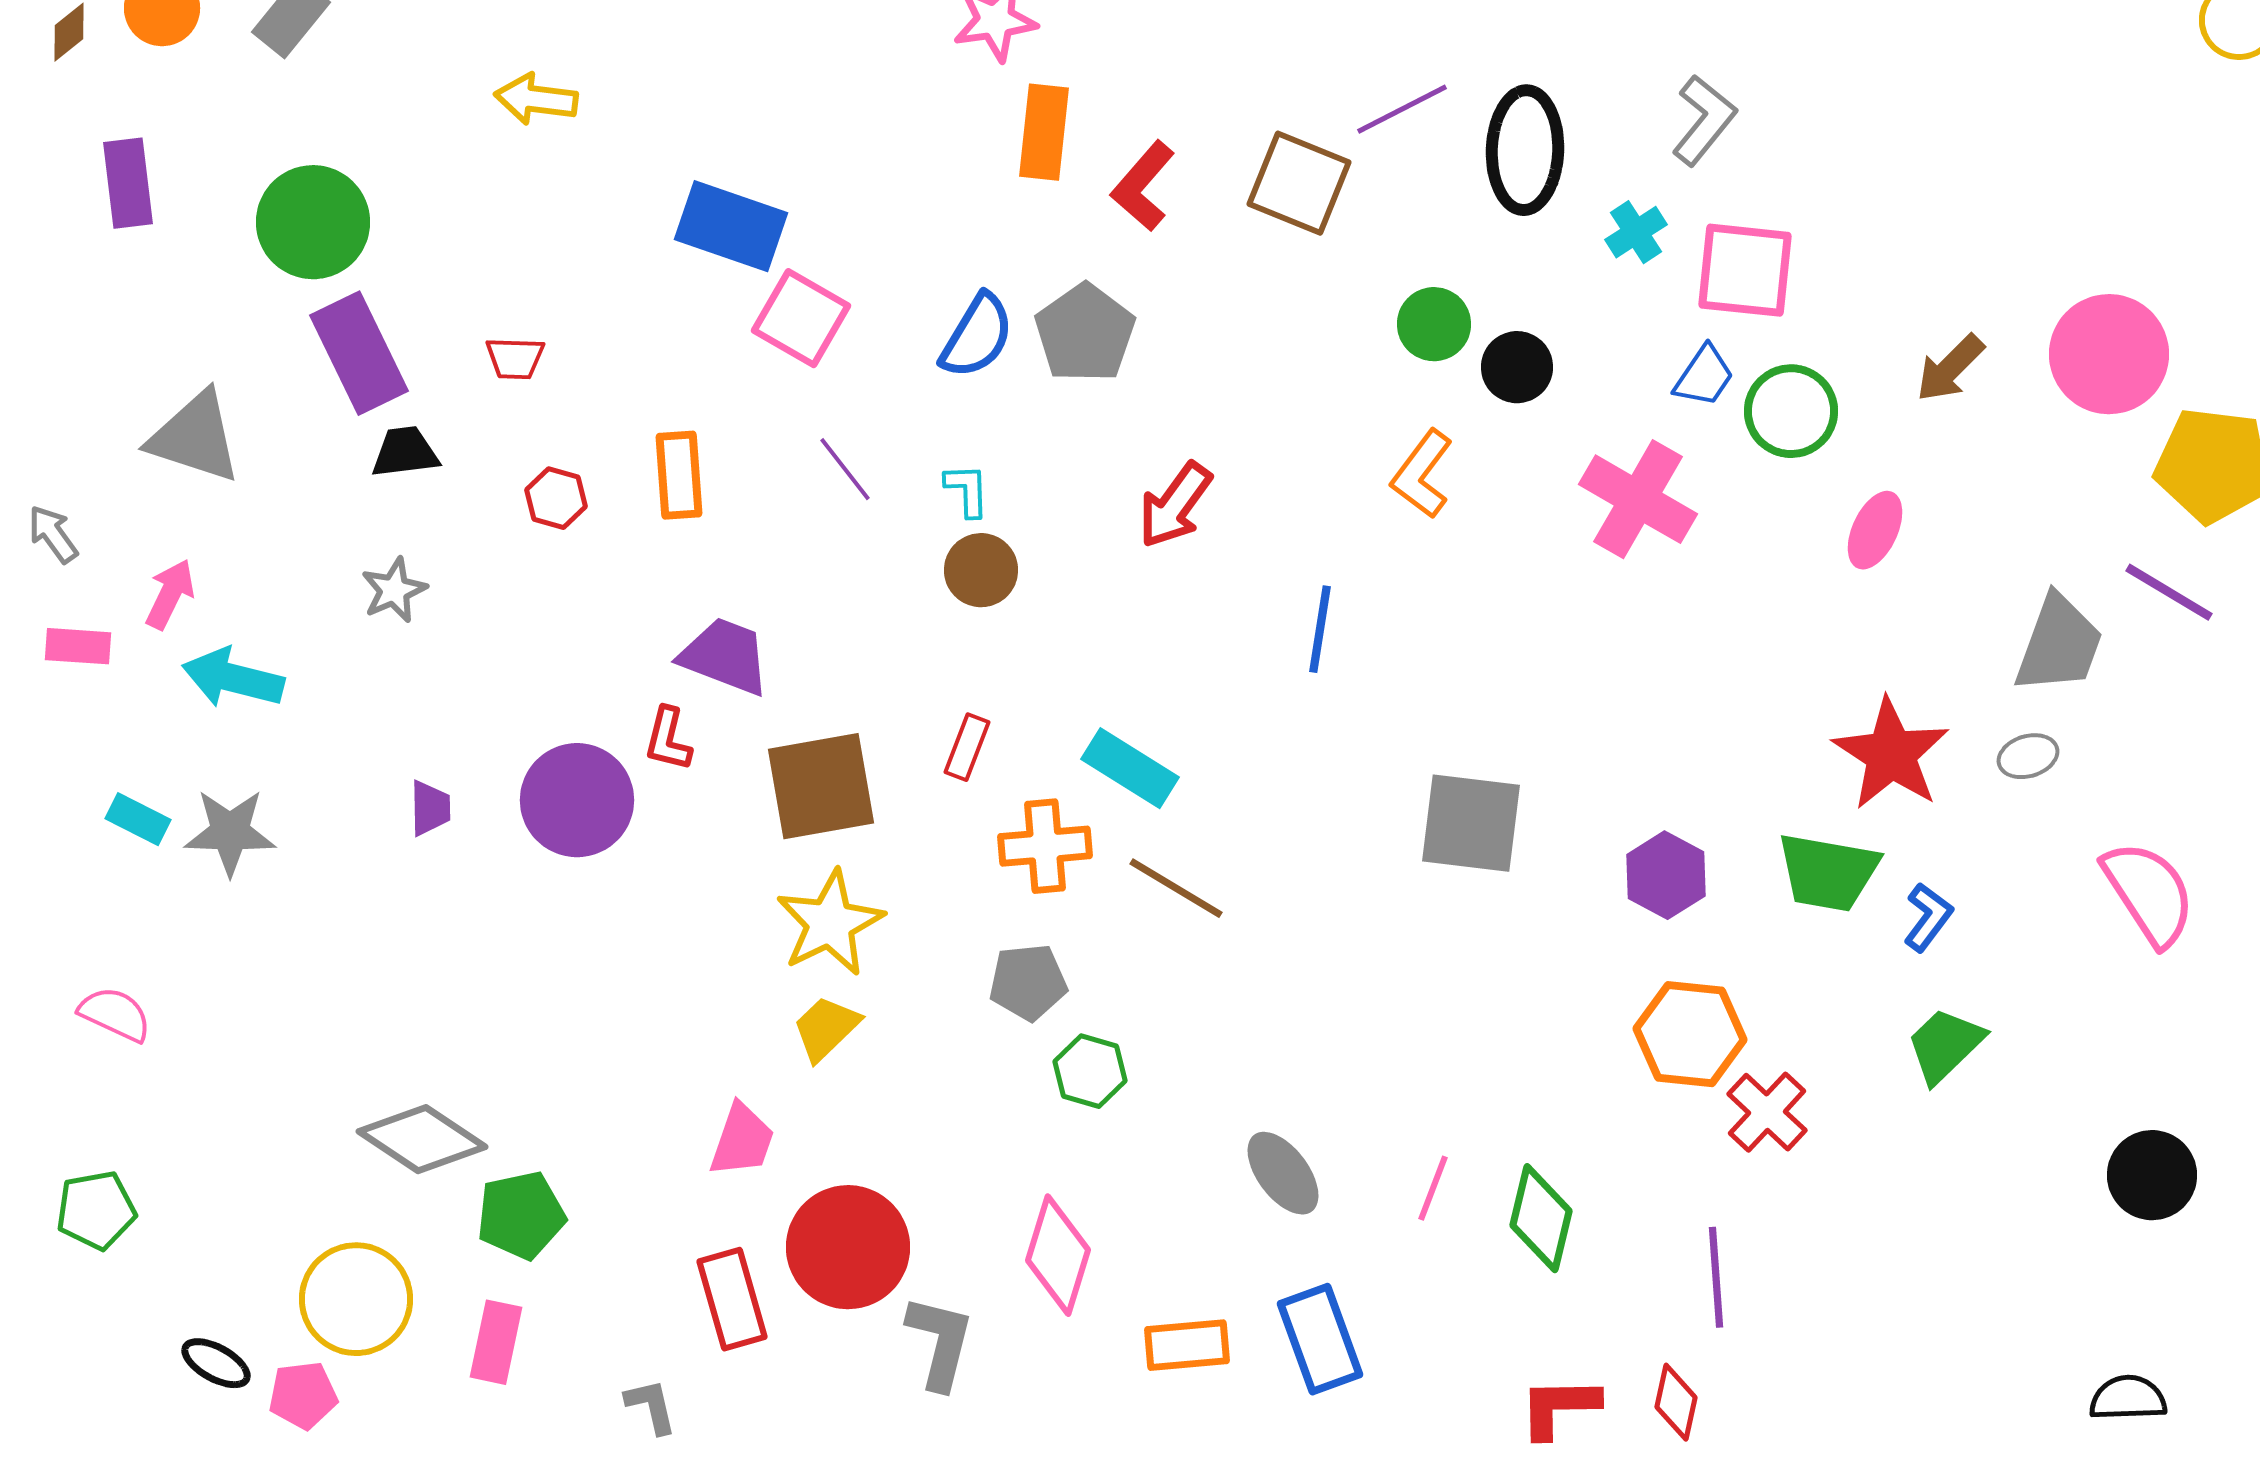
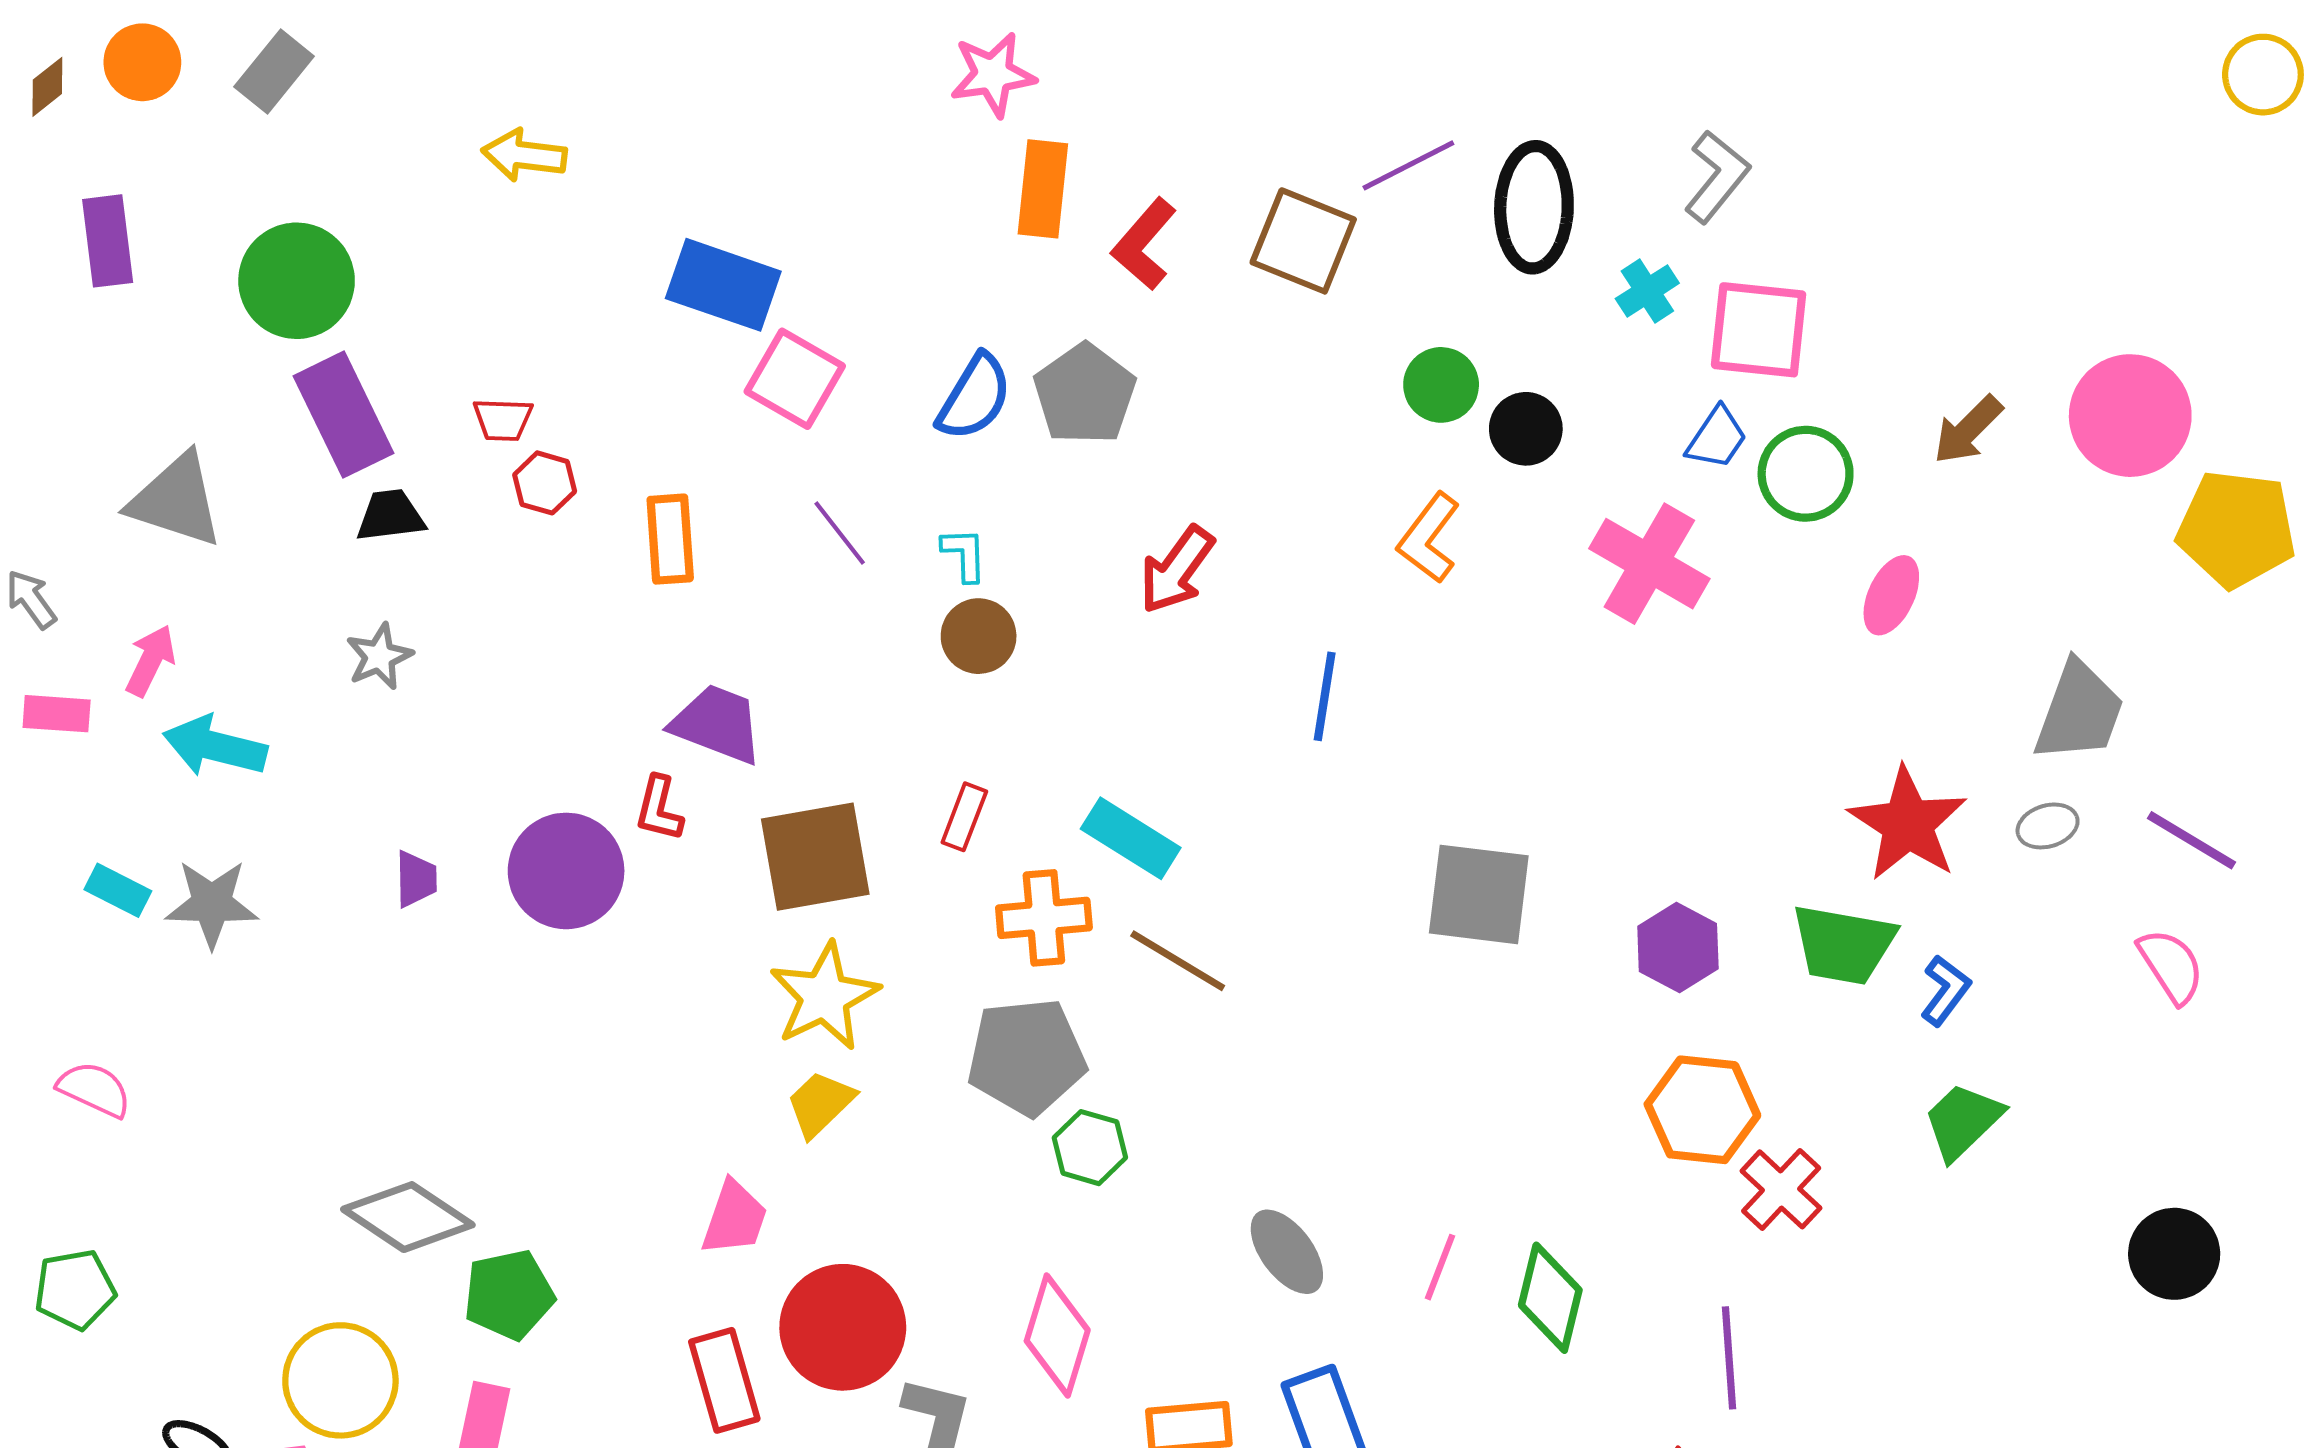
red hexagon: (556, 498) -> (545, 483), moved
purple line: (2169, 592) -> (2192, 840), moved
pink semicircle: (2149, 893) -> (2171, 966), size x0.7
gray pentagon: (1028, 982) -> (1027, 1057), size x1.5

